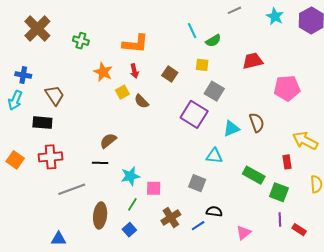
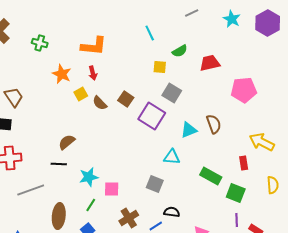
green semicircle: (213, 41) -> (180, 51), moved
brown square: (170, 74) -> (126, 99), moved

